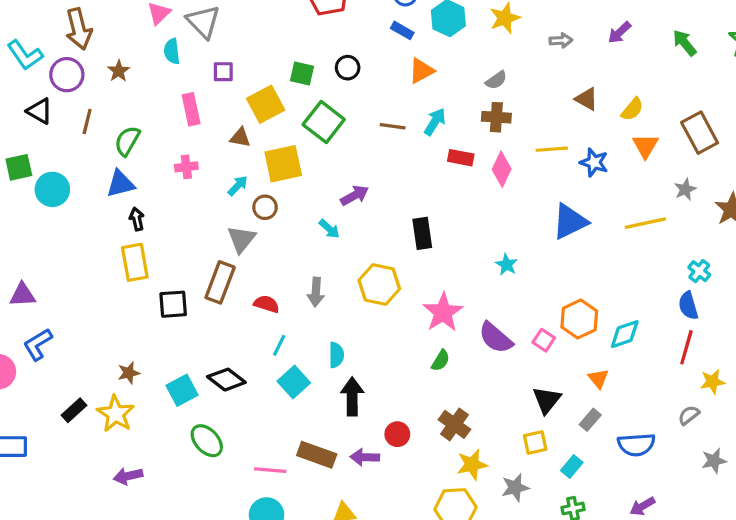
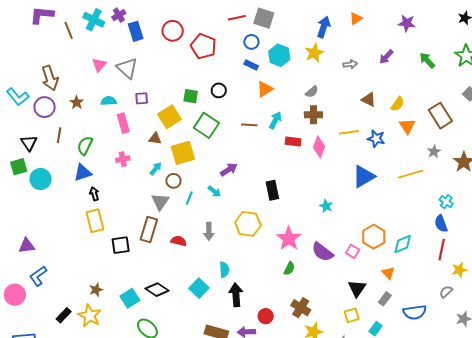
cyan semicircle: (172, 51) -> (109, 101), moved, turned 98
black triangle: (40, 111) -> (29, 143), moved, turned 30
cyan line: (279, 345) -> (189, 198), moved

